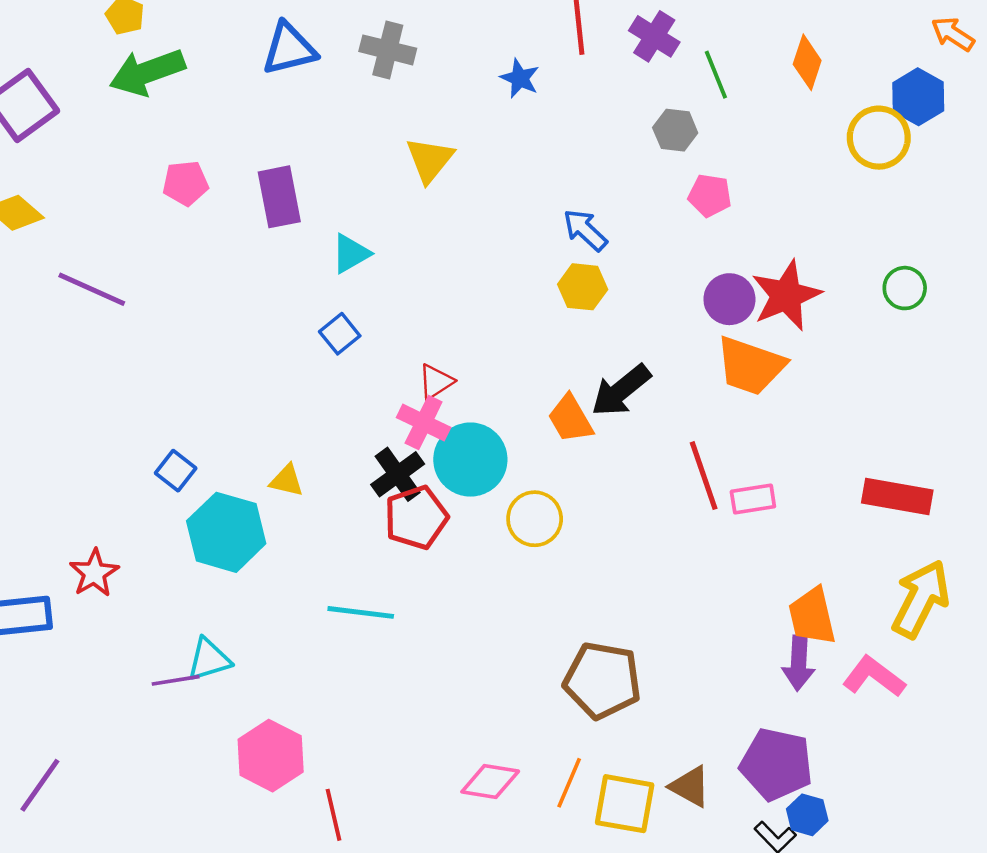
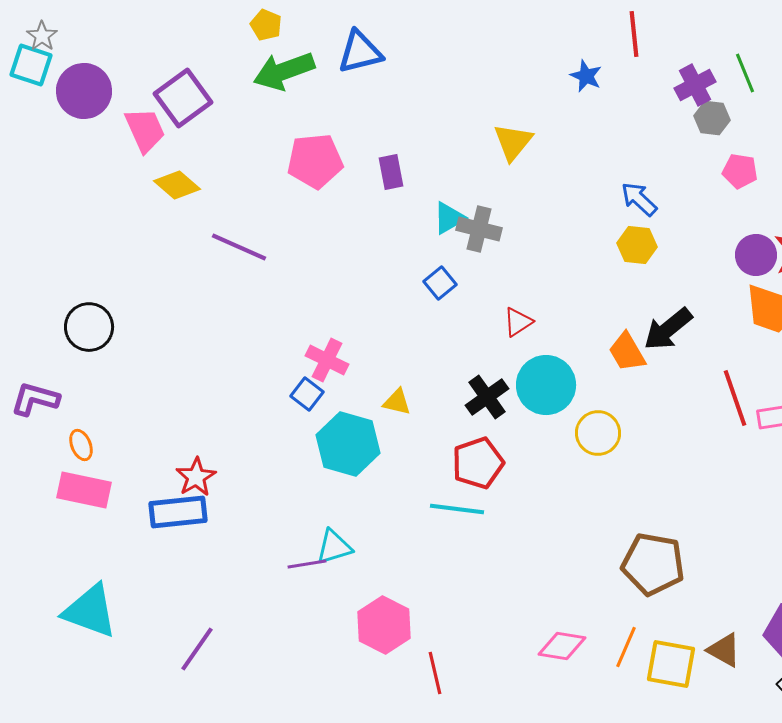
purple cross: (654, 36) -> (695, 85), moved, turned 30
blue triangle: (289, 49) -> (360, 52), moved
gray cross: (388, 50) -> (479, 229), moved
pink pentagon: (185, 183) -> (315, 161), size x1.5
purple rectangle: (279, 197) -> (391, 172), size x0.7
pink cross: (424, 423) -> (327, 360), moved
red pentagon: (416, 518) -> (478, 463), moved
red star: (94, 573) -> (196, 477), moved

